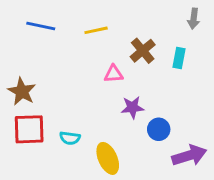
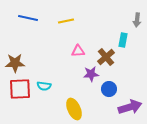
gray arrow: (194, 19) -> (137, 20), moved
brown cross: (143, 51) -> (106, 57), moved
brown star: (22, 91) -> (15, 63), turned -30
cyan semicircle: (70, 138) -> (44, 86), moved

